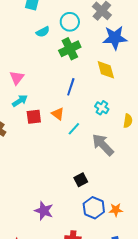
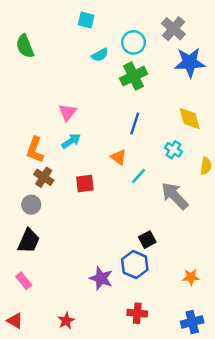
yellow diamond: (106, 70) -> (190, 119), moved
red square: (34, 117) -> (85, 183), moved
blue hexagon: (94, 208) -> (135, 265), moved

